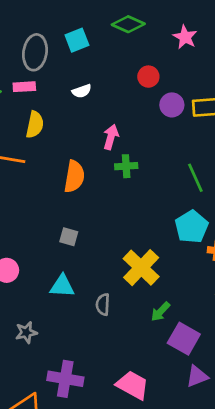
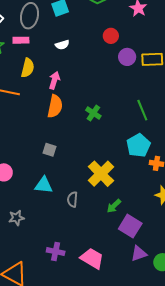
pink arrow: (111, 137) -> (54, 80), moved
green cross: (126, 166) -> (93, 113), moved, turned 35
purple cross: (65, 379) -> (56, 252), moved, size x0.7

